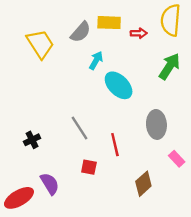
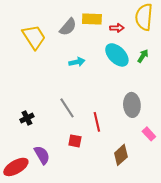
cyan arrow: (96, 60) -> (77, 62), moved, turned 49
green arrow: (169, 66) -> (143, 56), size x0.6
cyan ellipse: (119, 85) -> (117, 55), moved

